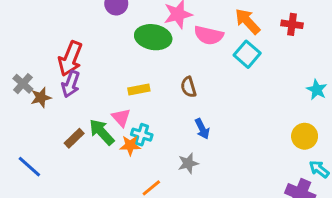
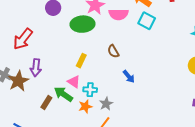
red arrow: (70, 59) -> (23, 39), moved, turned 30
yellow rectangle: (139, 90) -> (81, 61), turned -40
brown star: (41, 97) -> (18, 81), size x1.5
orange star: (130, 145) -> (85, 106), moved
gray star: (188, 163) -> (106, 104), moved

